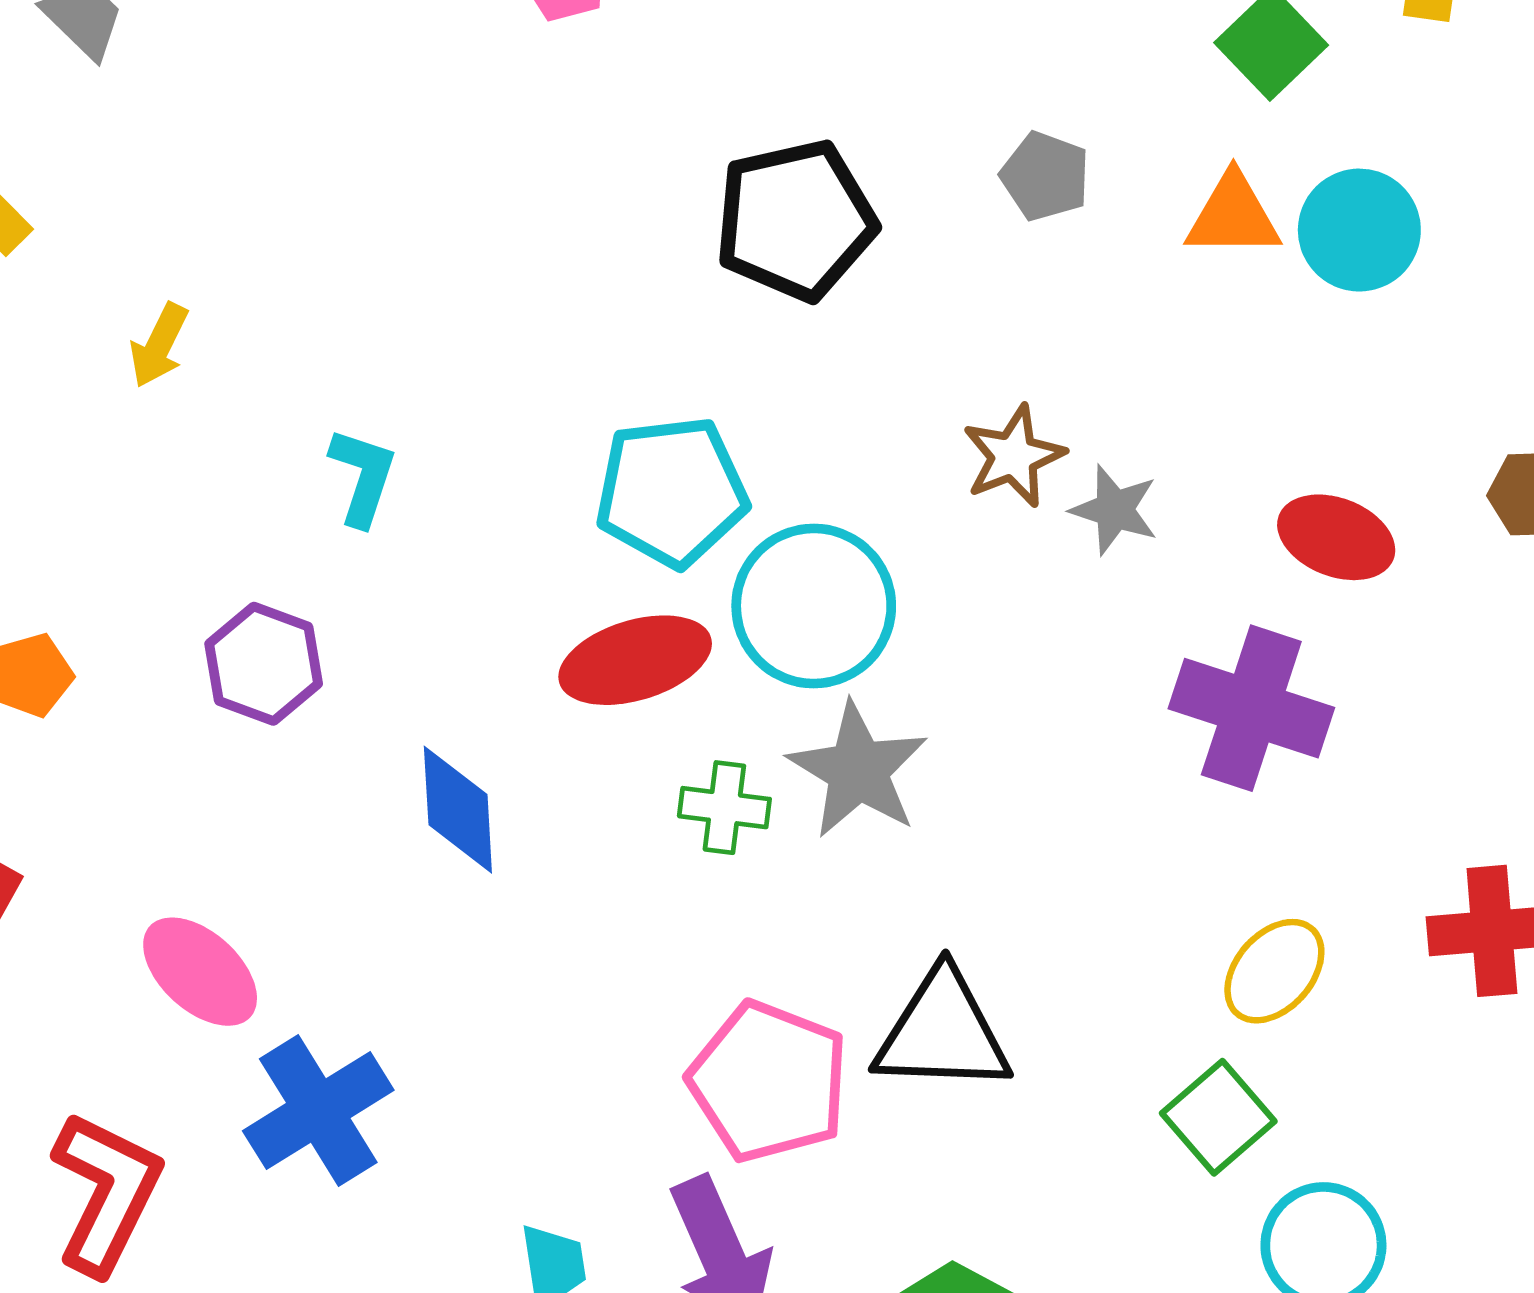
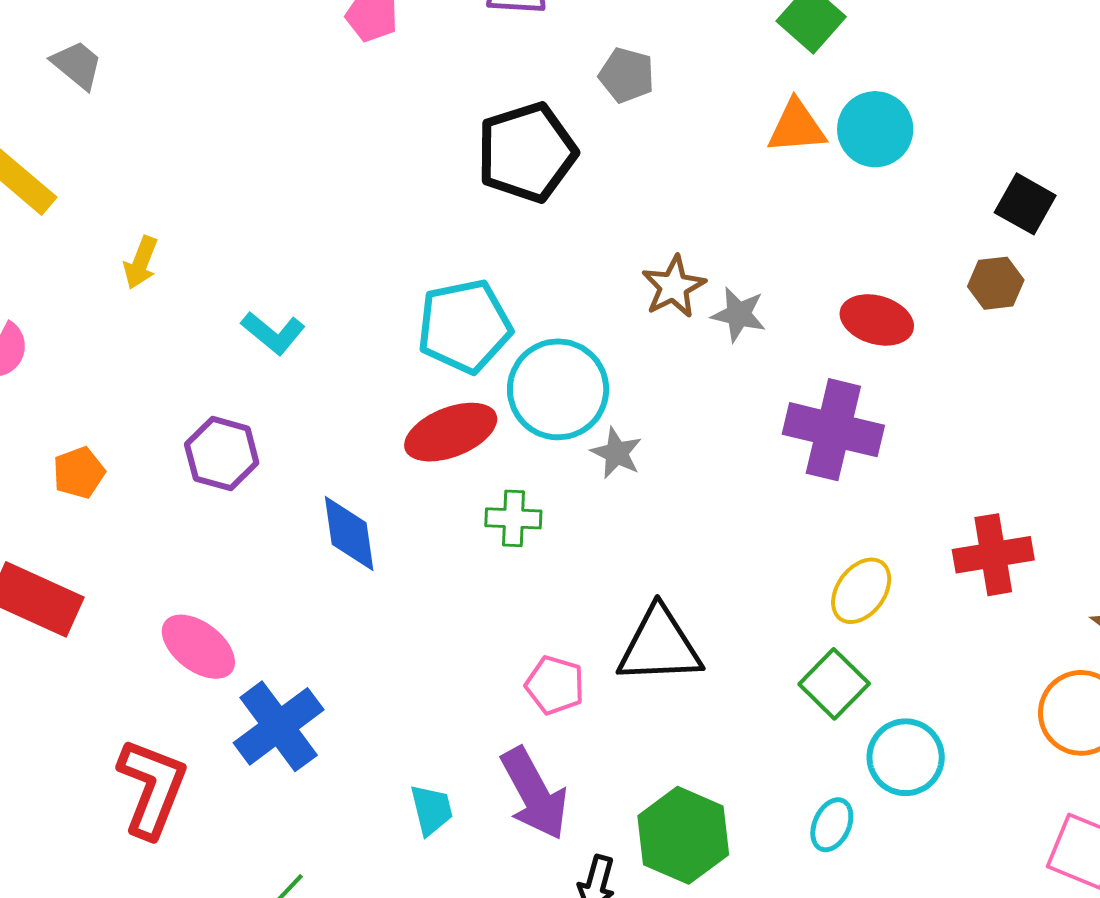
gray pentagon: (1045, 176) -> (627, 75), moved
cyan L-shape: (363, 477) -> (273, 333), turned 116
gray star: (858, 770) -> (617, 453), moved, size x0.6
pink pentagon: (769, 1082) -> (555, 685), size x0.6

